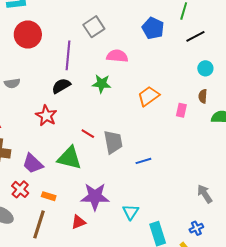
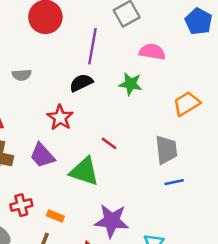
gray trapezoid: (113, 142) -> (166, 150), moved
purple trapezoid: (33, 164) -> (42, 155), moved
red cross: (20, 189) -> (21, 205), turned 30

